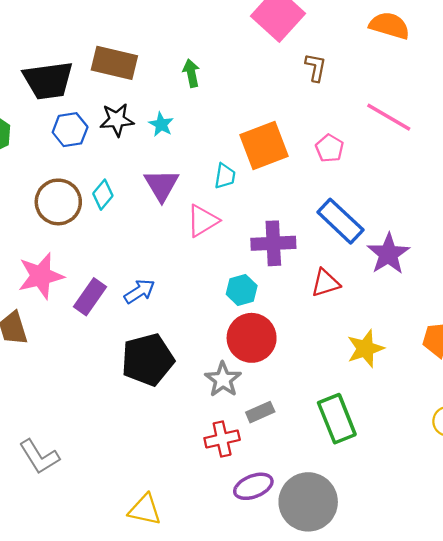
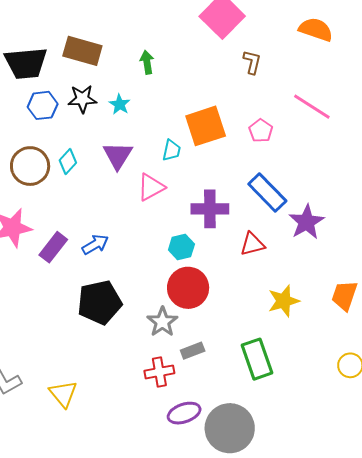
yellow triangle: (145, 510) -> (63, 394), moved, turned 36

